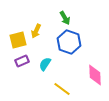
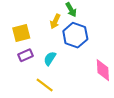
yellow arrow: (36, 31) -> (55, 21), moved
yellow line: (62, 89) -> (45, 85), moved

